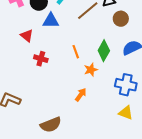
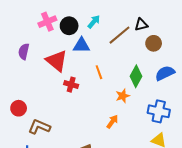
red triangle: (27, 36) -> (57, 61), size x1.6
orange line: (76, 52) -> (99, 72), moved

